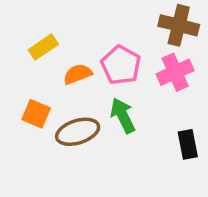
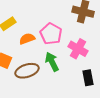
pink cross: (175, 72) -> (78, 49), moved, turned -36

